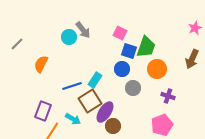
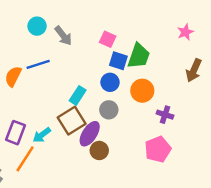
pink star: (195, 28) -> (185, 32), moved
cyan circle: (69, 37) -> (37, 26), moved
orange circle: (157, 69) -> (142, 91), moved
blue line: (72, 86) -> (38, 64), moved
gray circle: (133, 88) -> (109, 110), moved
cyan arrow: (73, 119) -> (42, 135), moved, turned 112

